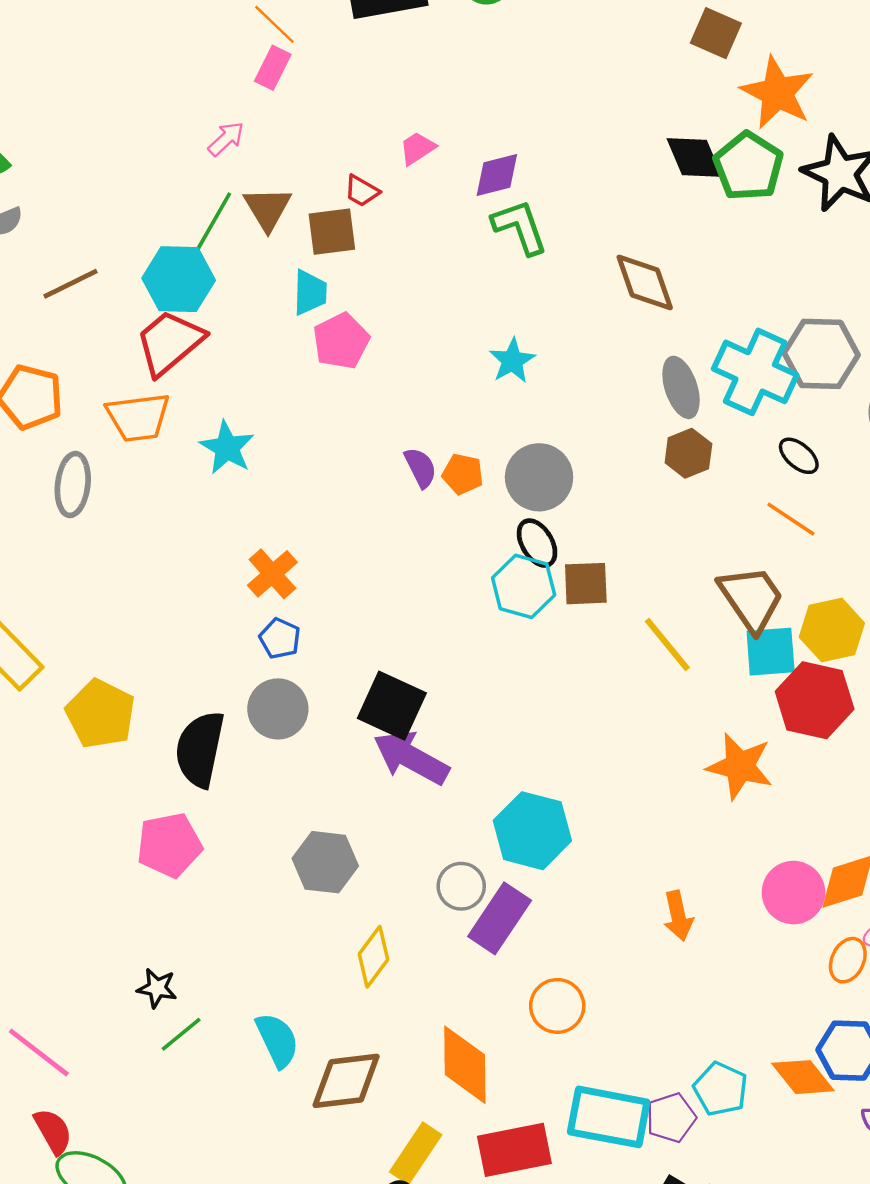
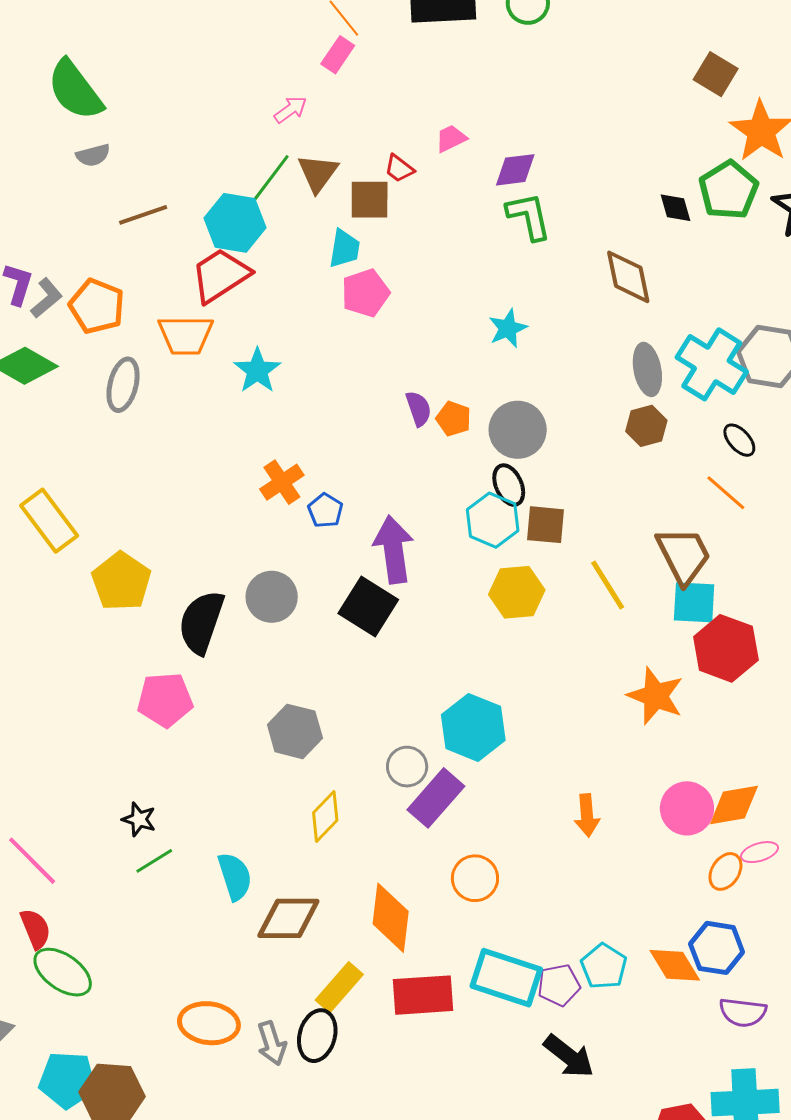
black diamond: (694, 157) -> (675, 208), moved, size x0.7
yellow hexagon: (832, 630) -> (517, 592), moved
blue pentagon: (280, 639) -> (325, 510), moved
purple arrow: (411, 758) -> (394, 549), moved, turned 46

